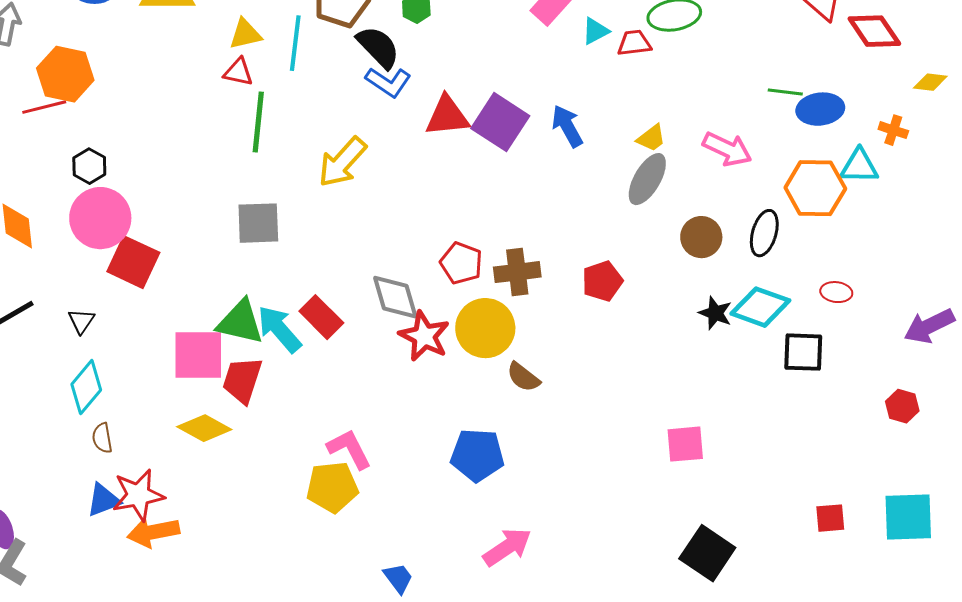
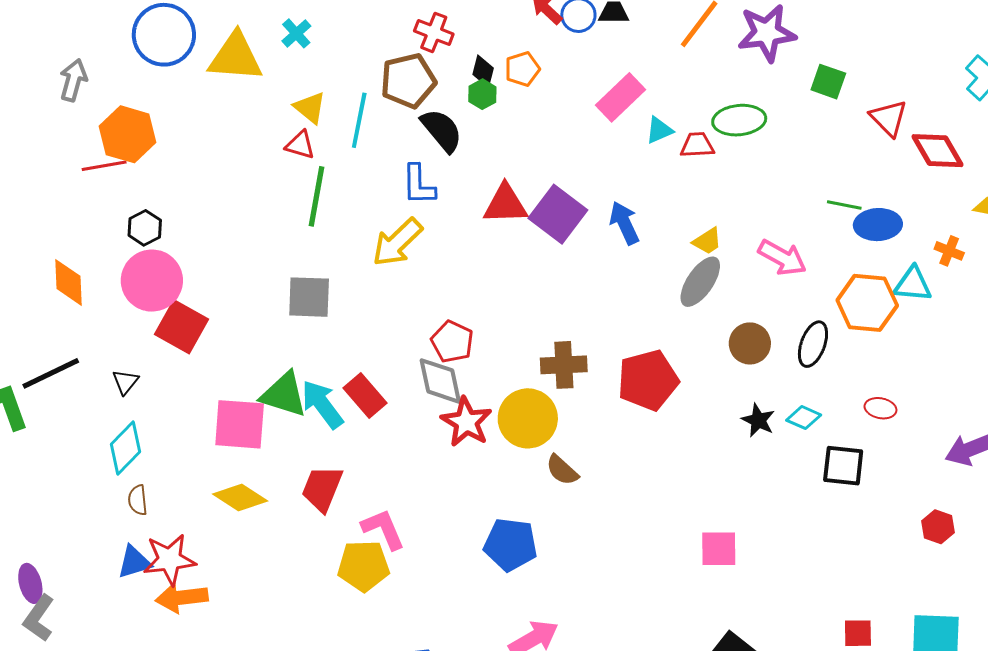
yellow triangle: (245, 34) -> (310, 108), turned 48
blue L-shape: (388, 82) -> (419, 185), moved, turned 51
red pentagon: (461, 263) -> (452, 342), moved
red pentagon: (602, 281) -> (648, 380), size x1.5
cyan diamond: (760, 307) -> (804, 418), size x0.6
red trapezoid: (242, 380) -> (322, 489), moved

